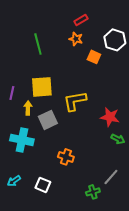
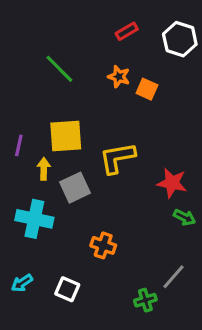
orange star: (76, 39) -> (119, 77), moved
white hexagon: (115, 40) -> (180, 39), moved
green line: (38, 44) -> (59, 69), turned -30

